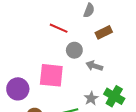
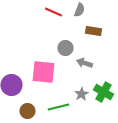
red line: (59, 28) -> (53, 12), moved
brown rectangle: (104, 32) -> (93, 31), turned 35

